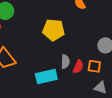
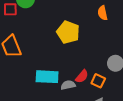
gray semicircle: (65, 62) -> (68, 85), moved, turned -120

